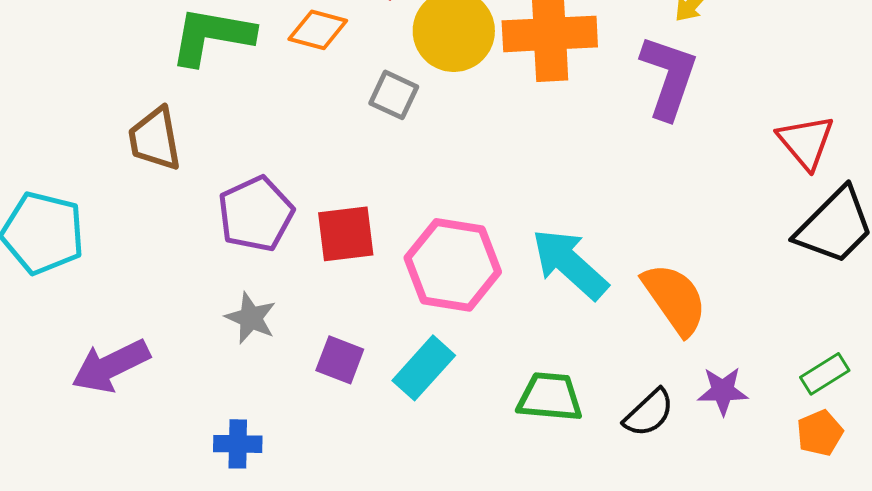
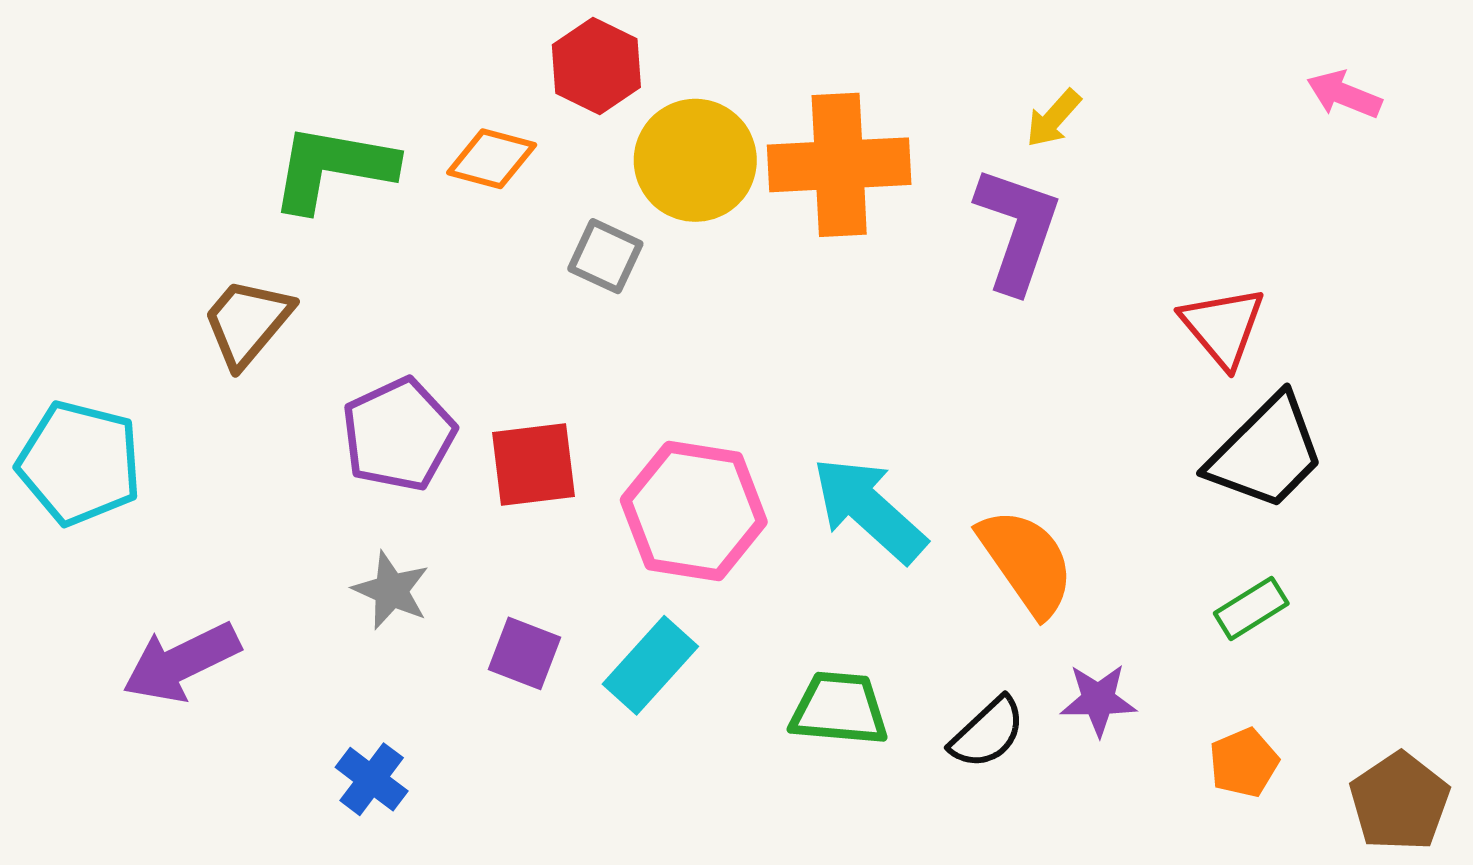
brown trapezoid: (155, 139) -> (247, 322), turned 50
green rectangle: (825, 374) -> (1251, 608), moved
blue cross: (238, 444) -> (372, 779), turned 36

